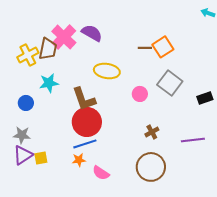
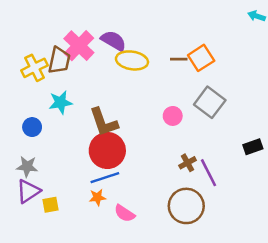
yellow ellipse: (107, 71) -> (132, 60), moved
black rectangle: (205, 98) -> (253, 147), moved
purple line: (193, 140) -> (208, 173), moved, turned 70
yellow square: (41, 158) -> (51, 205), moved

